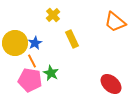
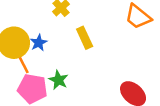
orange line: (32, 61) -> (24, 65), moved

